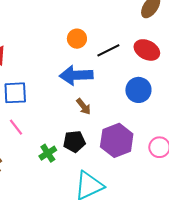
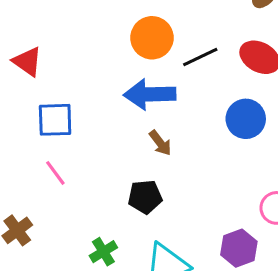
orange circle: (77, 39) -> (152, 38), size x1.4
purple hexagon: (117, 140) -> (239, 248), moved, size x0.7
green cross: (48, 153) -> (103, 252), moved

